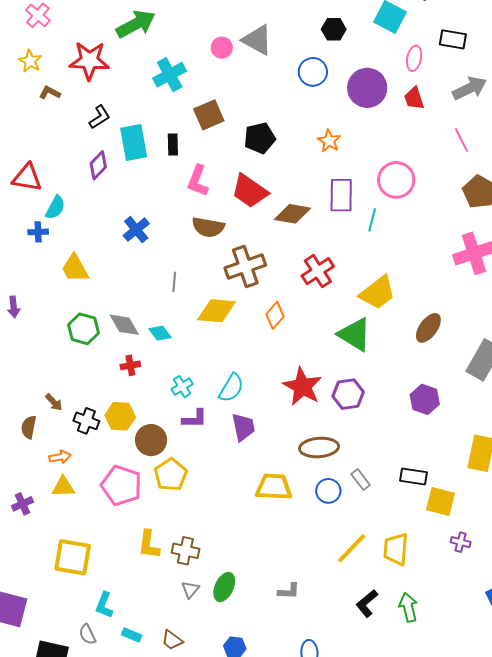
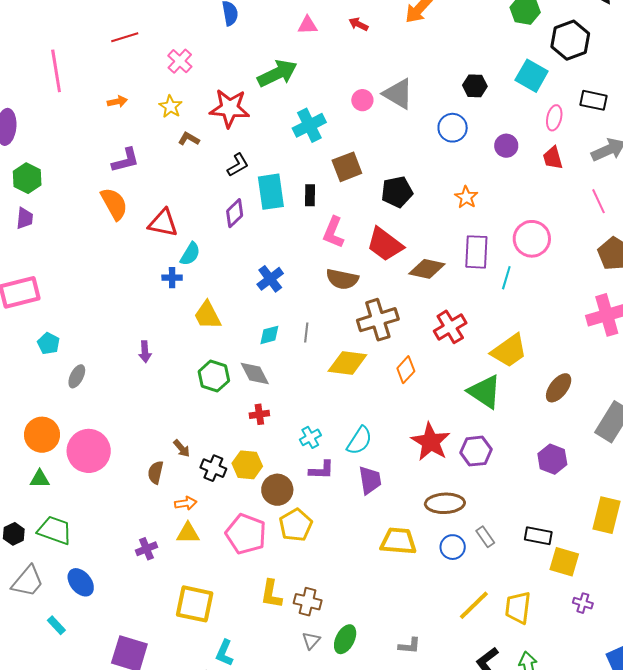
purple circle: (367, 88) -> (506, 146), size x0.6
cyan diamond: (160, 333) -> (269, 335), moved, turned -70

